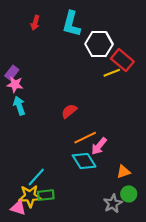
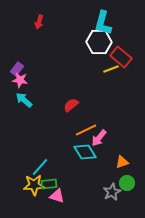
cyan L-shape: (71, 24) -> (103, 23), moved
cyan arrow: (19, 106) -> (24, 100), turned -30
pink triangle: (18, 208) -> (57, 196), moved

